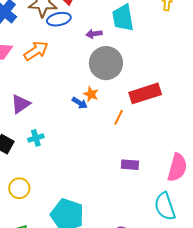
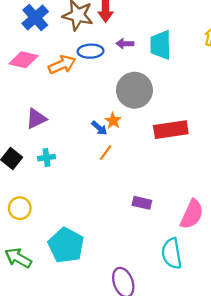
blue ellipse: (59, 19) -> (91, 51), moved
purple arrow: (94, 34) -> (125, 44), moved
orange line: (119, 117) -> (106, 153), moved

